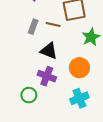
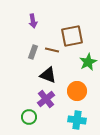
purple cross: (47, 76) -> (46, 99), turned 30
cyan cross: (79, 98) -> (77, 120), turned 30

